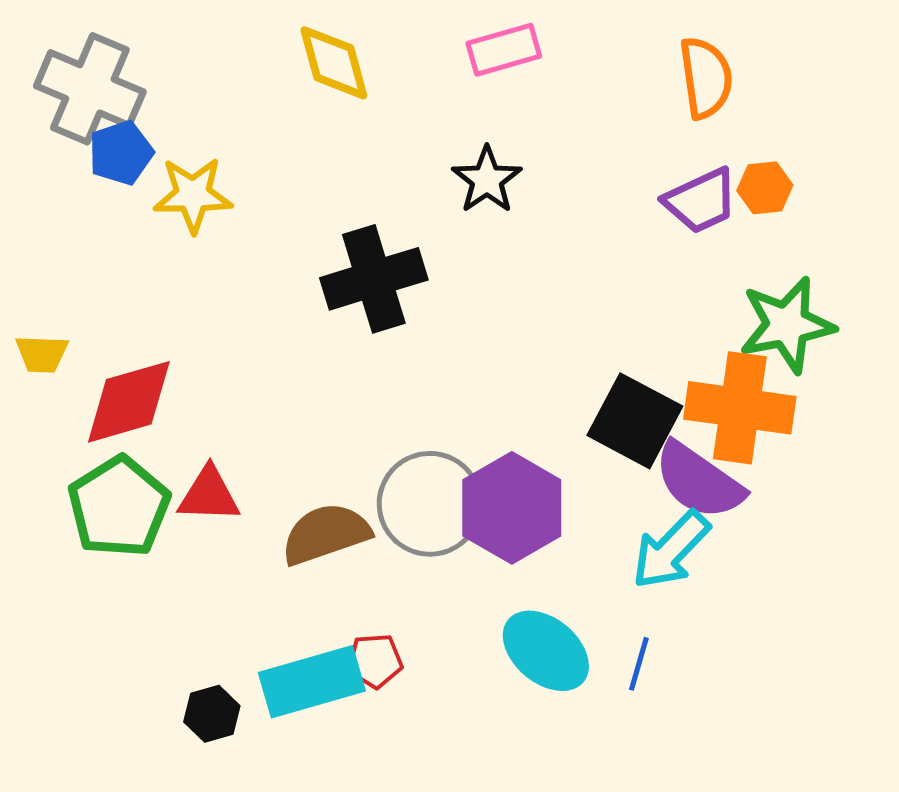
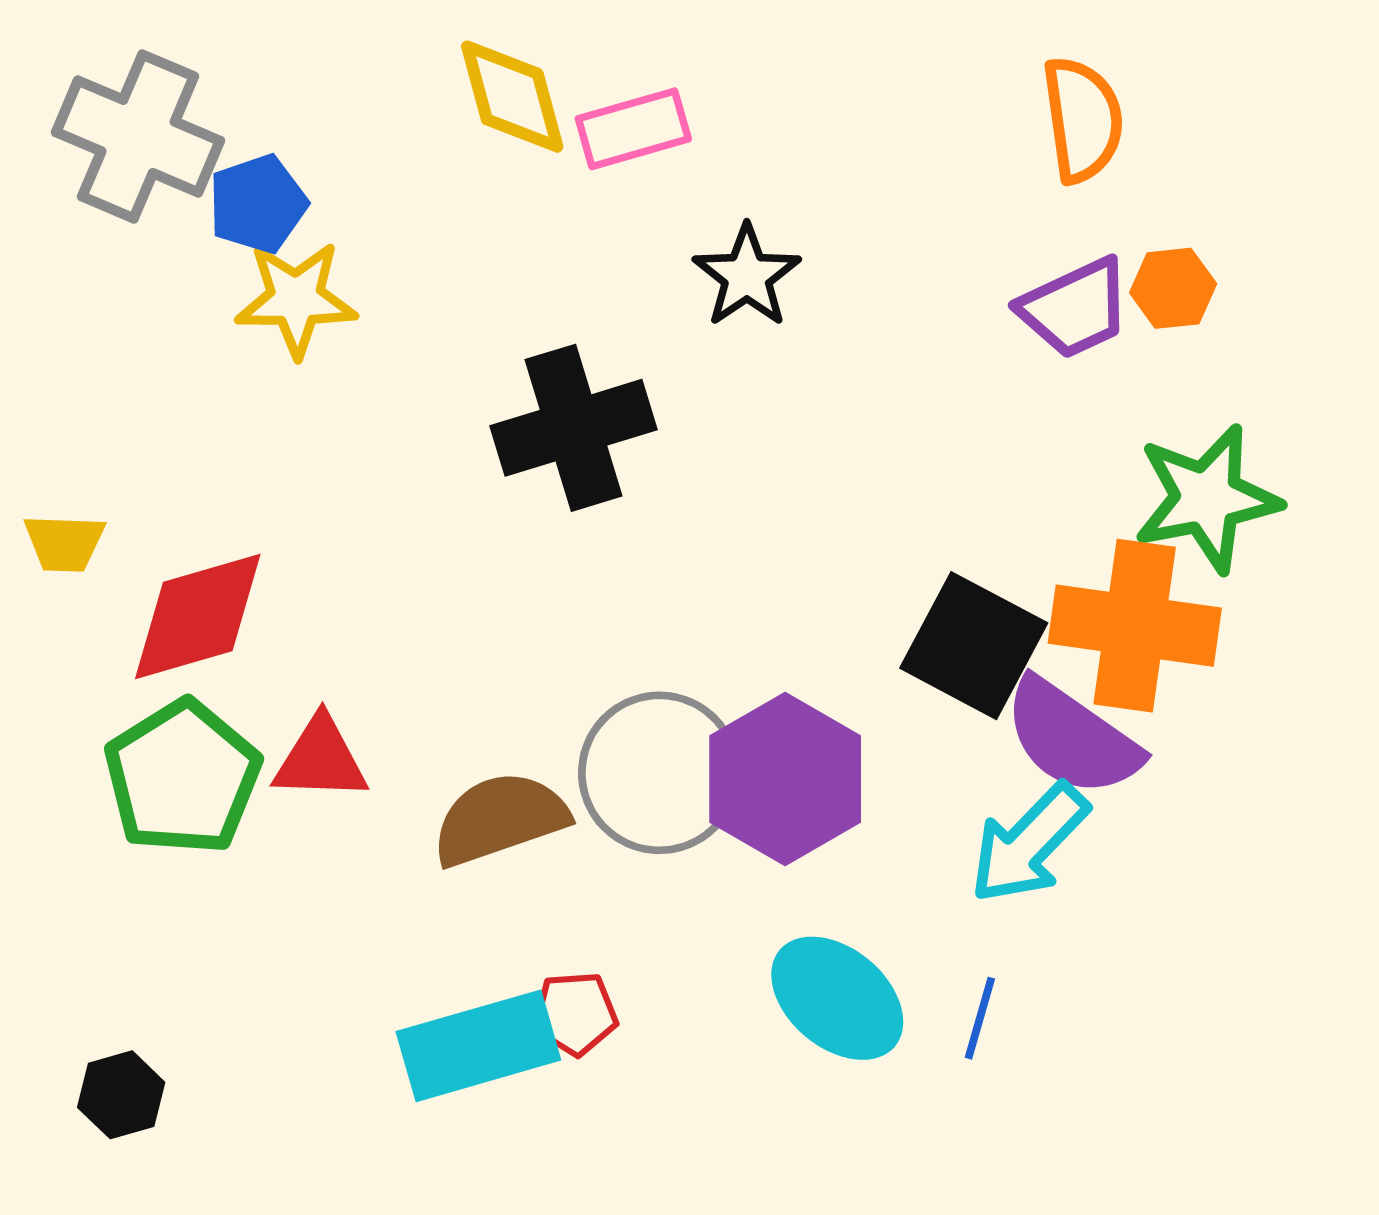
pink rectangle: (504, 50) -> (633, 129), moved
blue pentagon: (121, 153) -> (258, 204), moved
black hexagon: (212, 714) -> (121, 1095), moved

